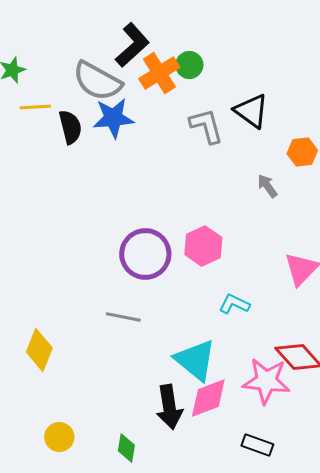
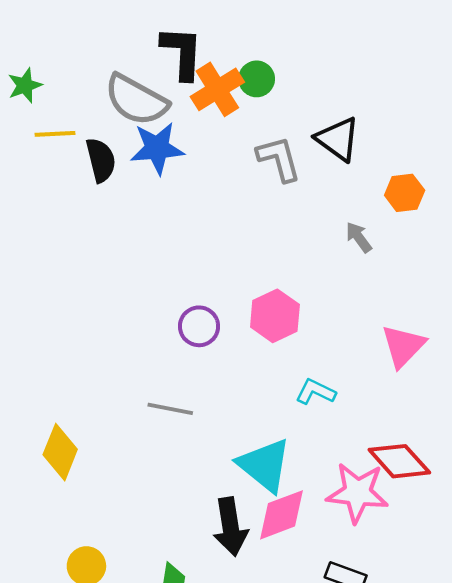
black L-shape: (132, 45) -> (182, 53), turned -45
purple circle: (145, 254) -> (199, 326), size x0.6

